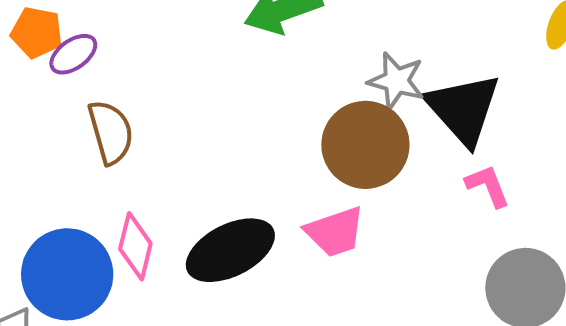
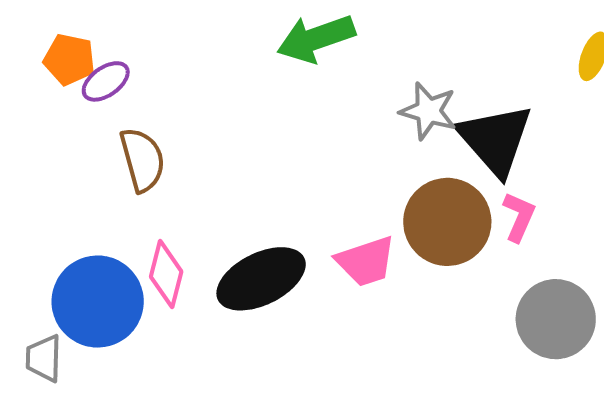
brown circle: (365, 145) -> (447, 222), moved
pink L-shape: (488, 186) -> (519, 217), turned 45

